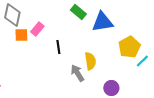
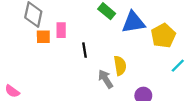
pink rectangle: (37, 29) -> (61, 30), turned -40
yellow pentagon: (129, 47) -> (163, 36), moved

